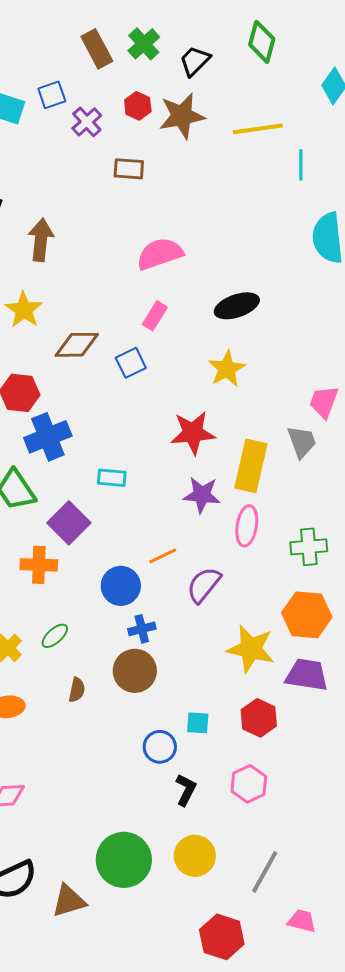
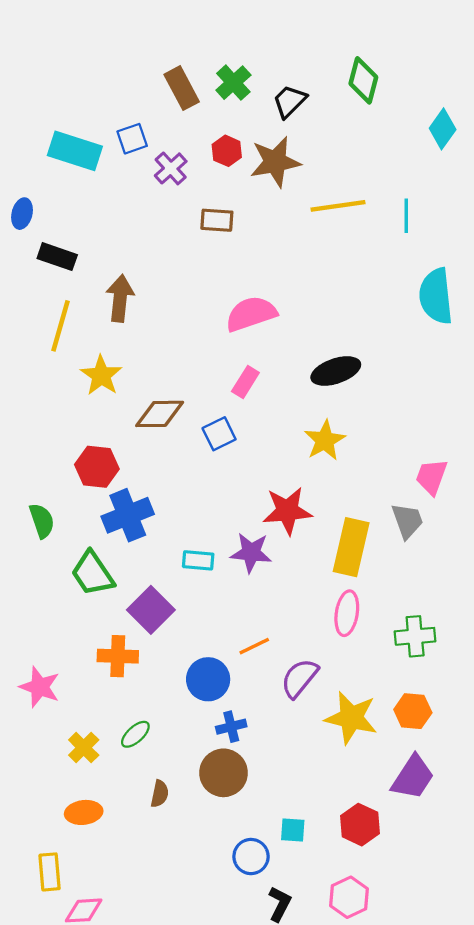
yellow line: (258, 129) -> (338, 206), moved
purple star: (202, 495) -> (251, 553), moved
orange hexagon: (307, 615) -> (413, 711), size x0.7
yellow star: (251, 649) -> (351, 718), moved
purple trapezoid: (307, 675) -> (413, 777), turned 114

